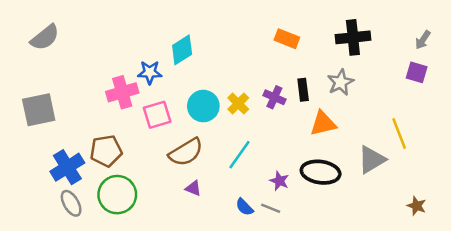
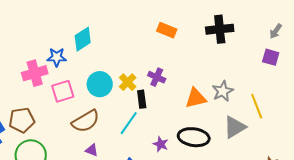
gray star: (341, 82) -> (223, 91), moved
black rectangle: (303, 90) -> (142, 99), moved

